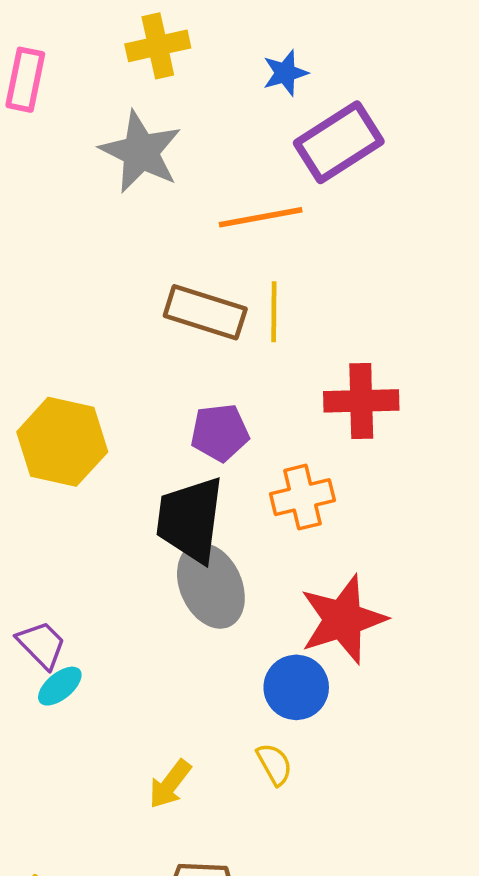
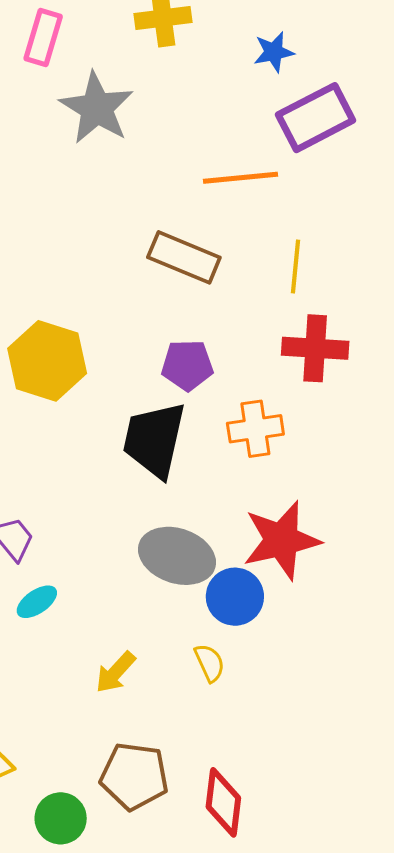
gray star: (141, 152) -> (97, 108), moved
yellow line: (274, 312) -> (296, 266), moved
gray ellipse: (211, 586) -> (177, 556), moved, turned -52
cyan ellipse: (60, 686) -> (37, 602), moved

